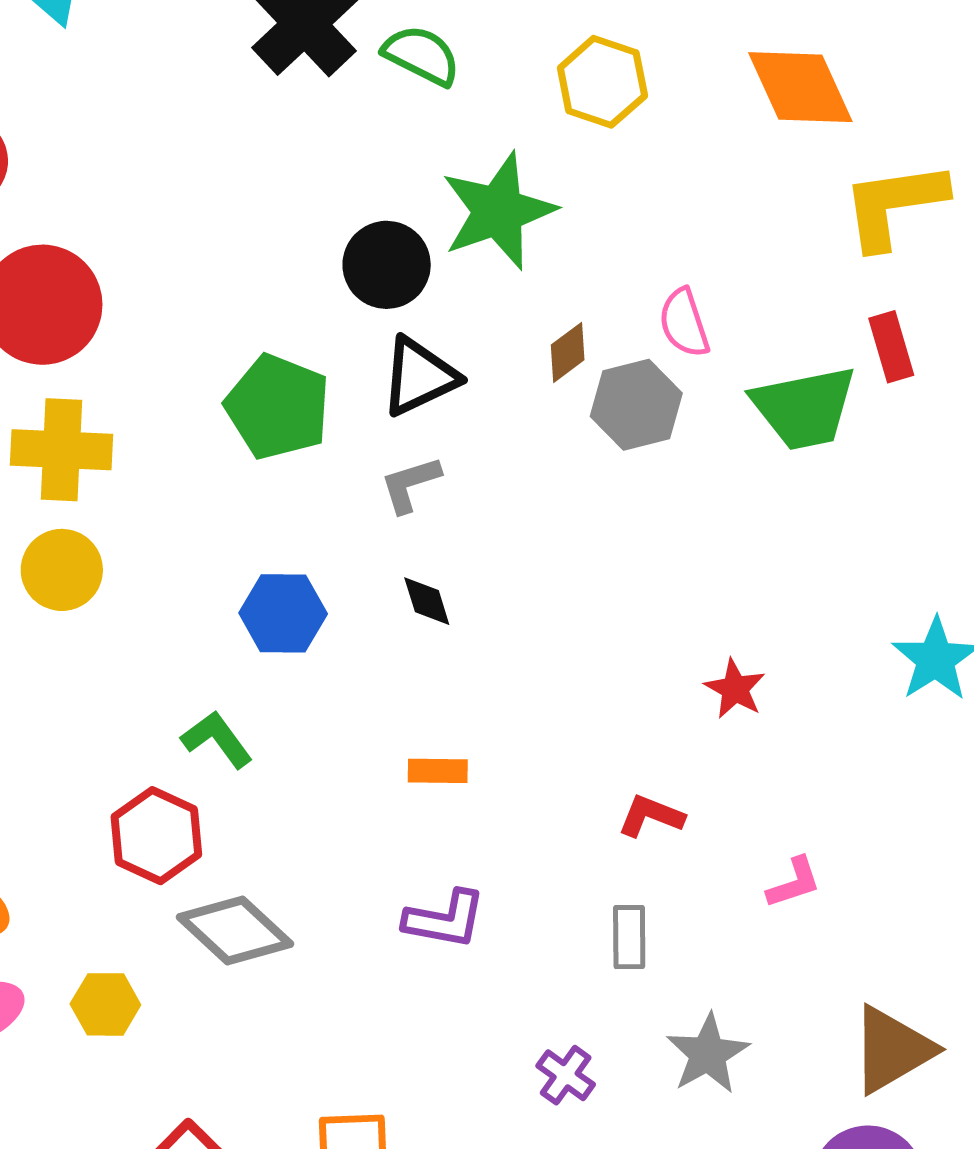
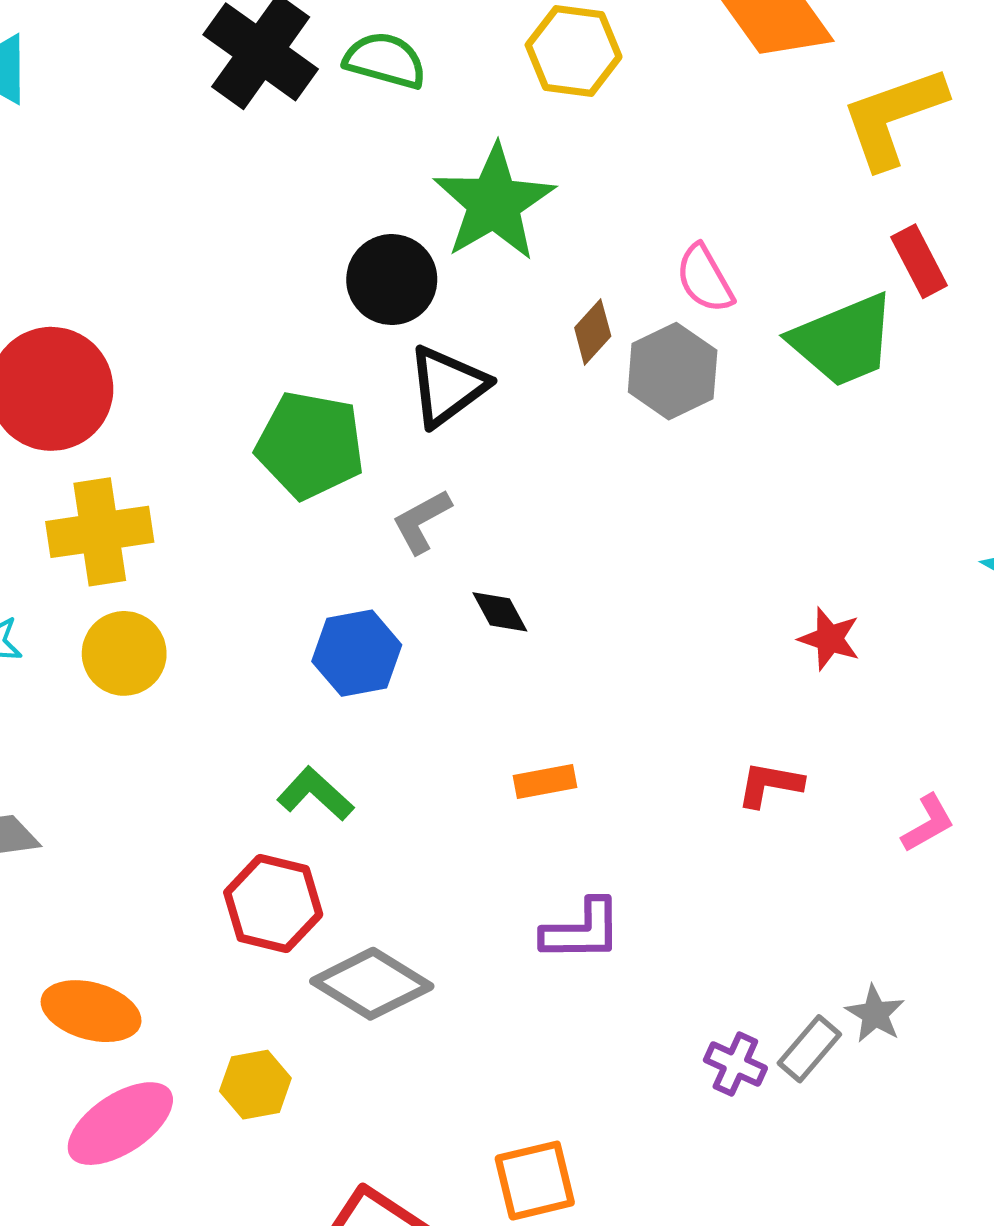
gray L-shape: (410, 484) -> (422, 521), moved
gray rectangle: (629, 937) -> (809, 1049), moved, turned 52
gray star: (708, 1054) -> (875, 1014), size x0.7

